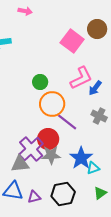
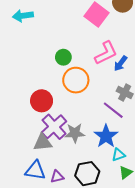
purple line: (67, 122) -> (113, 110), moved
red circle: (48, 139) -> (42, 101), moved
cyan triangle: (93, 168) -> (118, 155), moved

